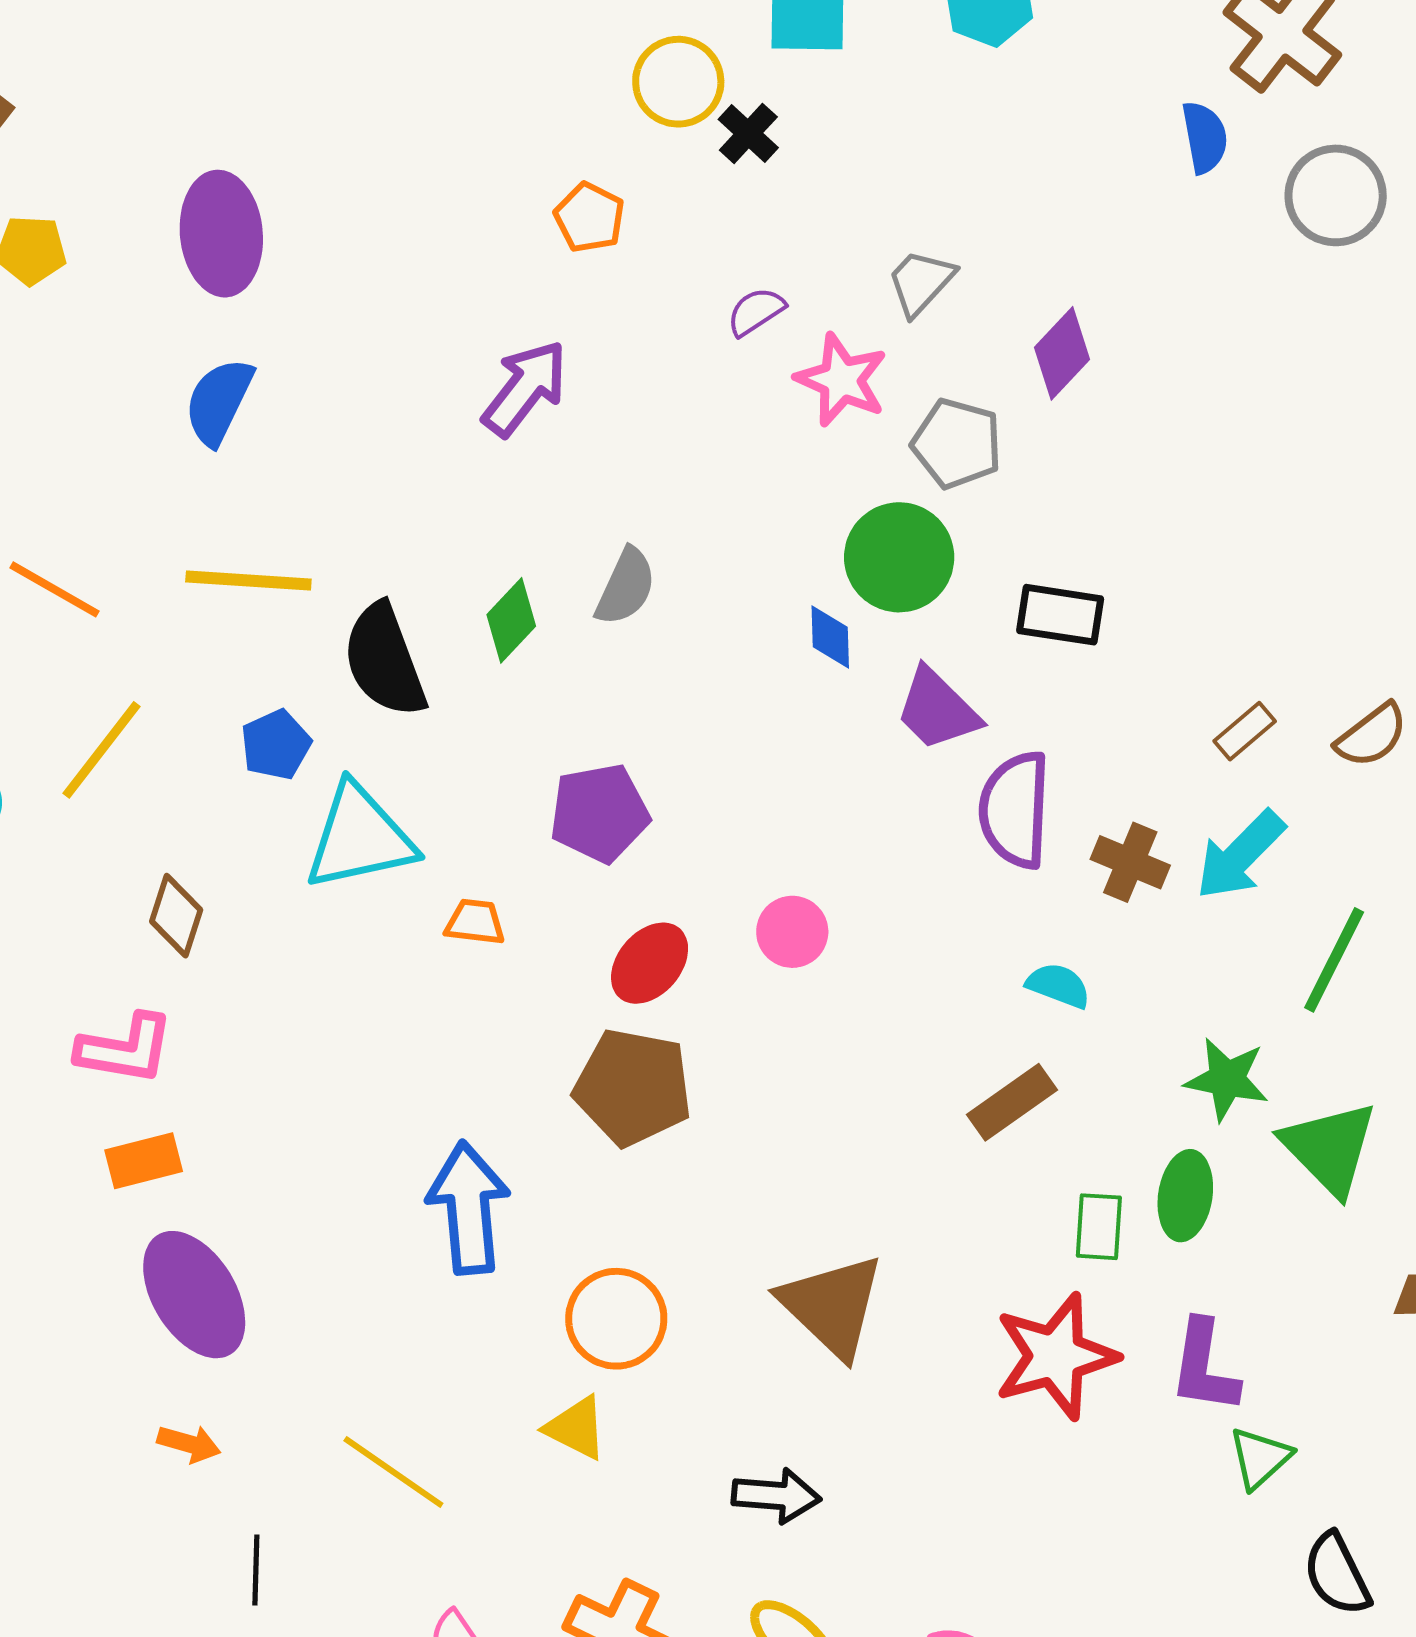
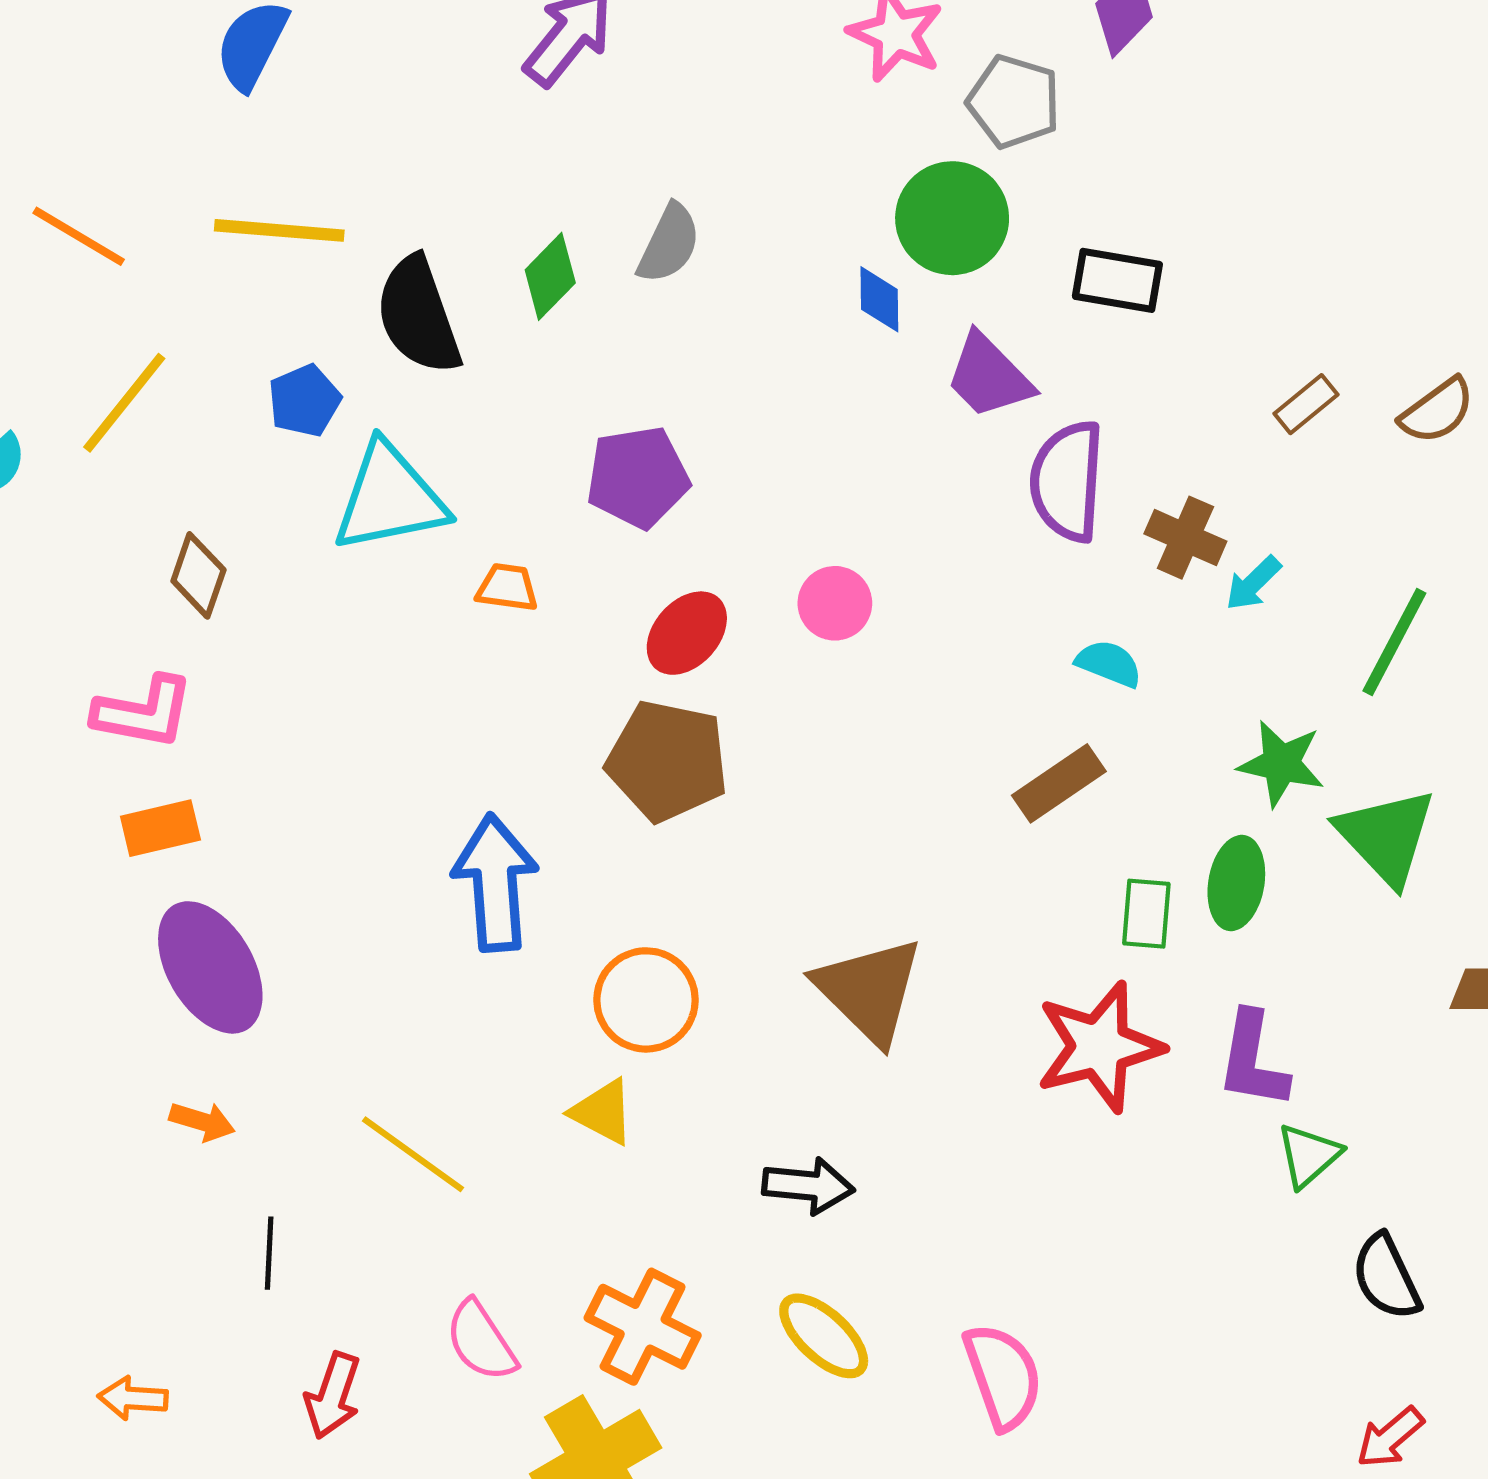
cyan arrow: (1240, 855) -> (1253, 583), moved, size x0.6

